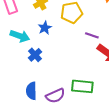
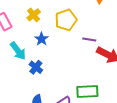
cyan arrow: (20, 36) -> (18, 51), turned 42

